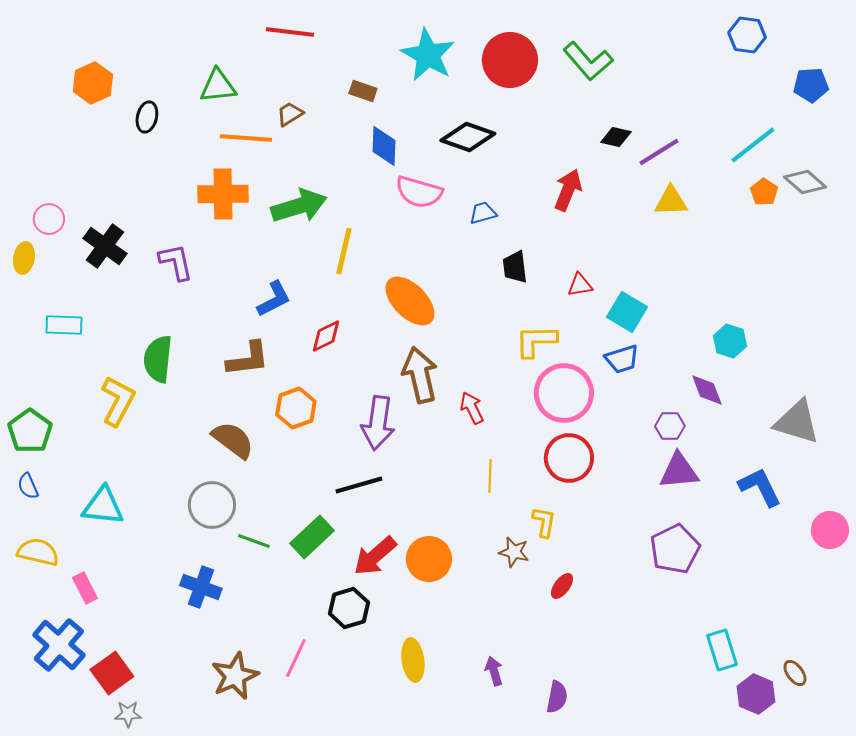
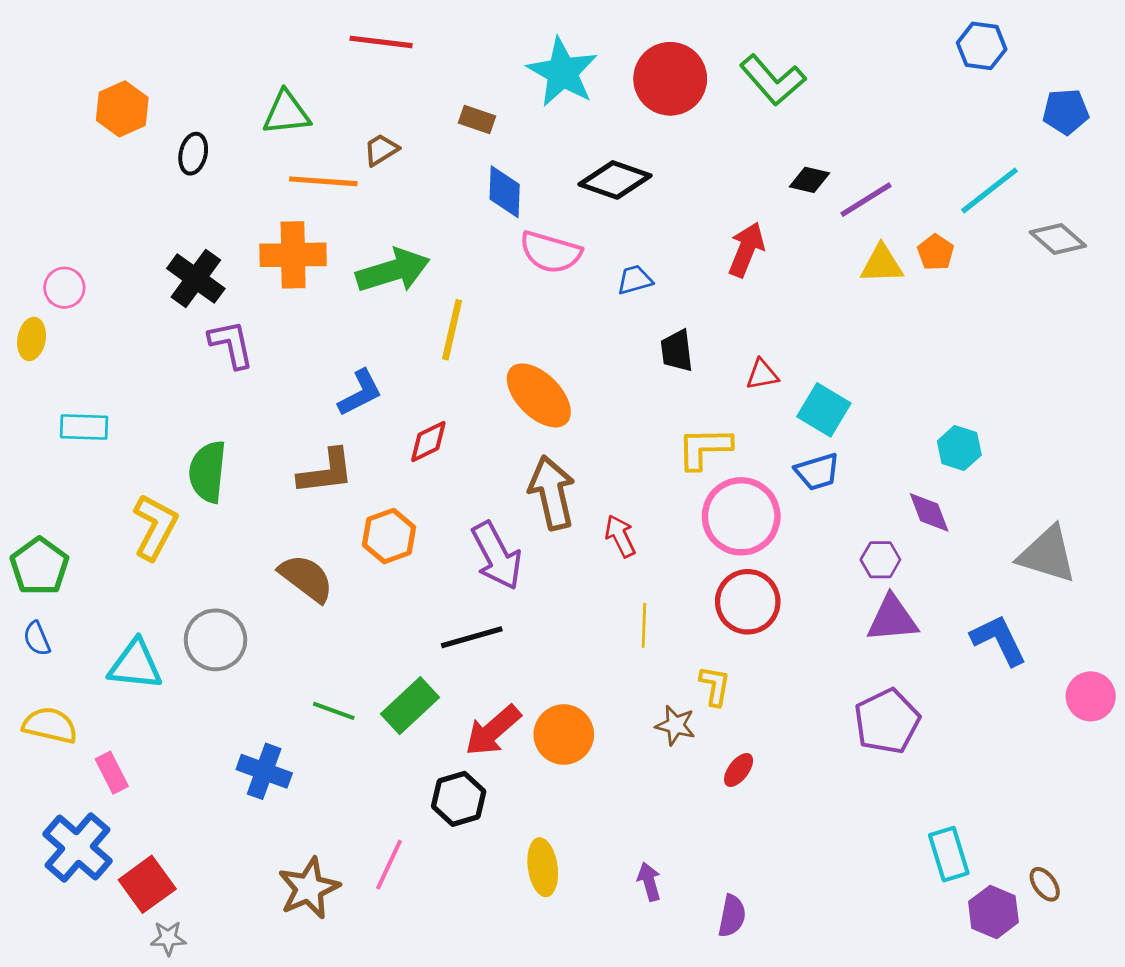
orange pentagon: (764, 192) -> (936, 252), moved
black cross: (105, 246) -> (196, 279), moved
purple arrow: (378, 423) -> (497, 556), turned -36
gray circle: (212, 505) -> (216, 640), moved

